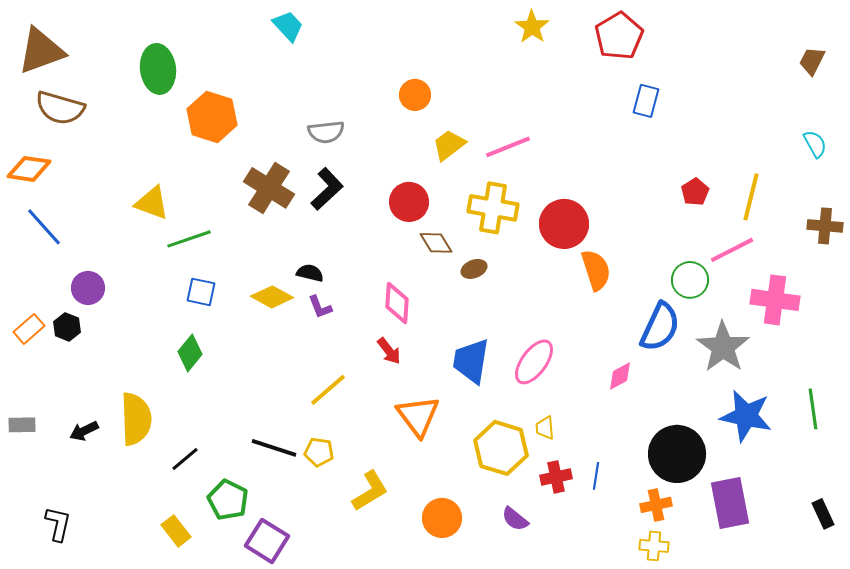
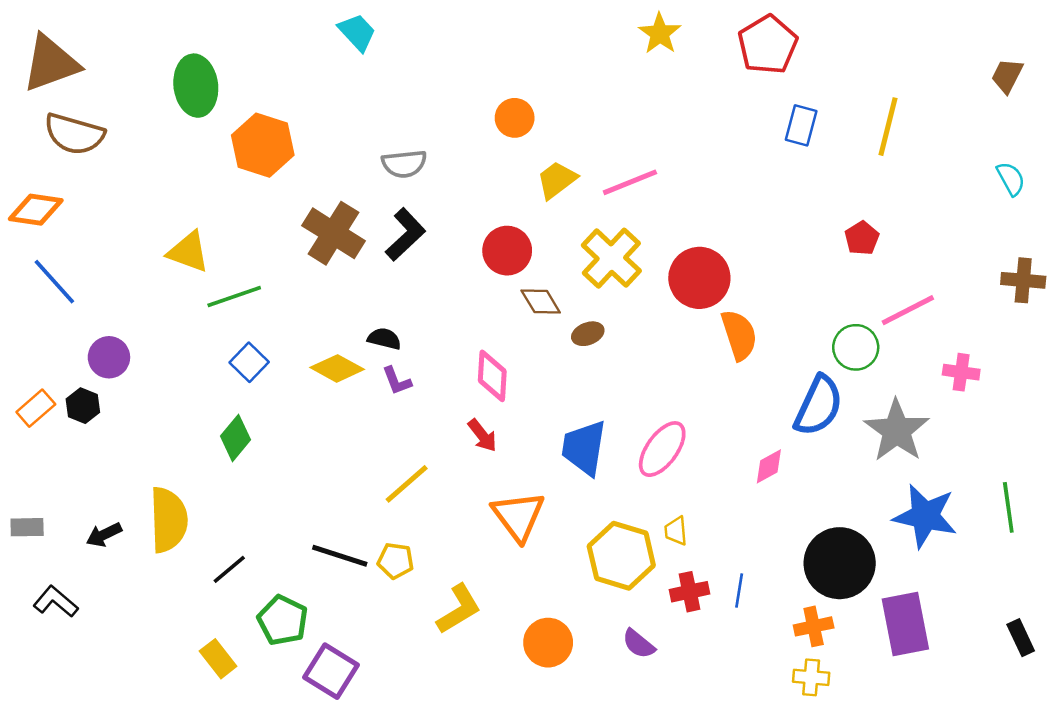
yellow line: (751, 197) -> (888, 127), moved
yellow cross: (493, 208) -> (611, 258), turned 33
blue square: (201, 292) -> (249, 362), turned 32
pink cross: (775, 300) -> (961, 372), size x0.6
black L-shape: (58, 524) -> (56, 602), moved, turned -63

